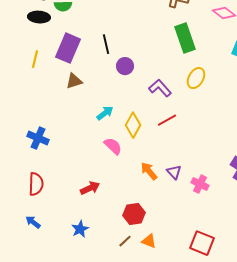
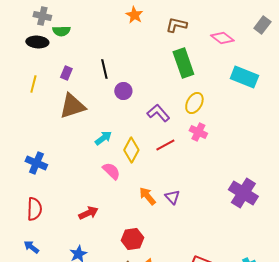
purple rectangle: (68, 48) -> (66, 73), size x0.5
brown triangle: (74, 81) -> (72, 106), size x1.6
pink cross: (200, 184) -> (198, 132), moved

